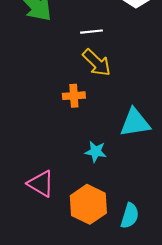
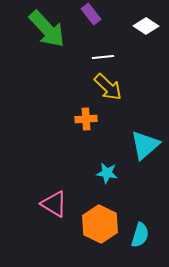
cyan triangle: (135, 123) -> (145, 145), turned -32

